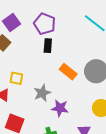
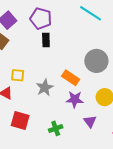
orange rectangle: (68, 72) -> (71, 78), moved
purple star: (60, 108) -> (75, 99), moved

